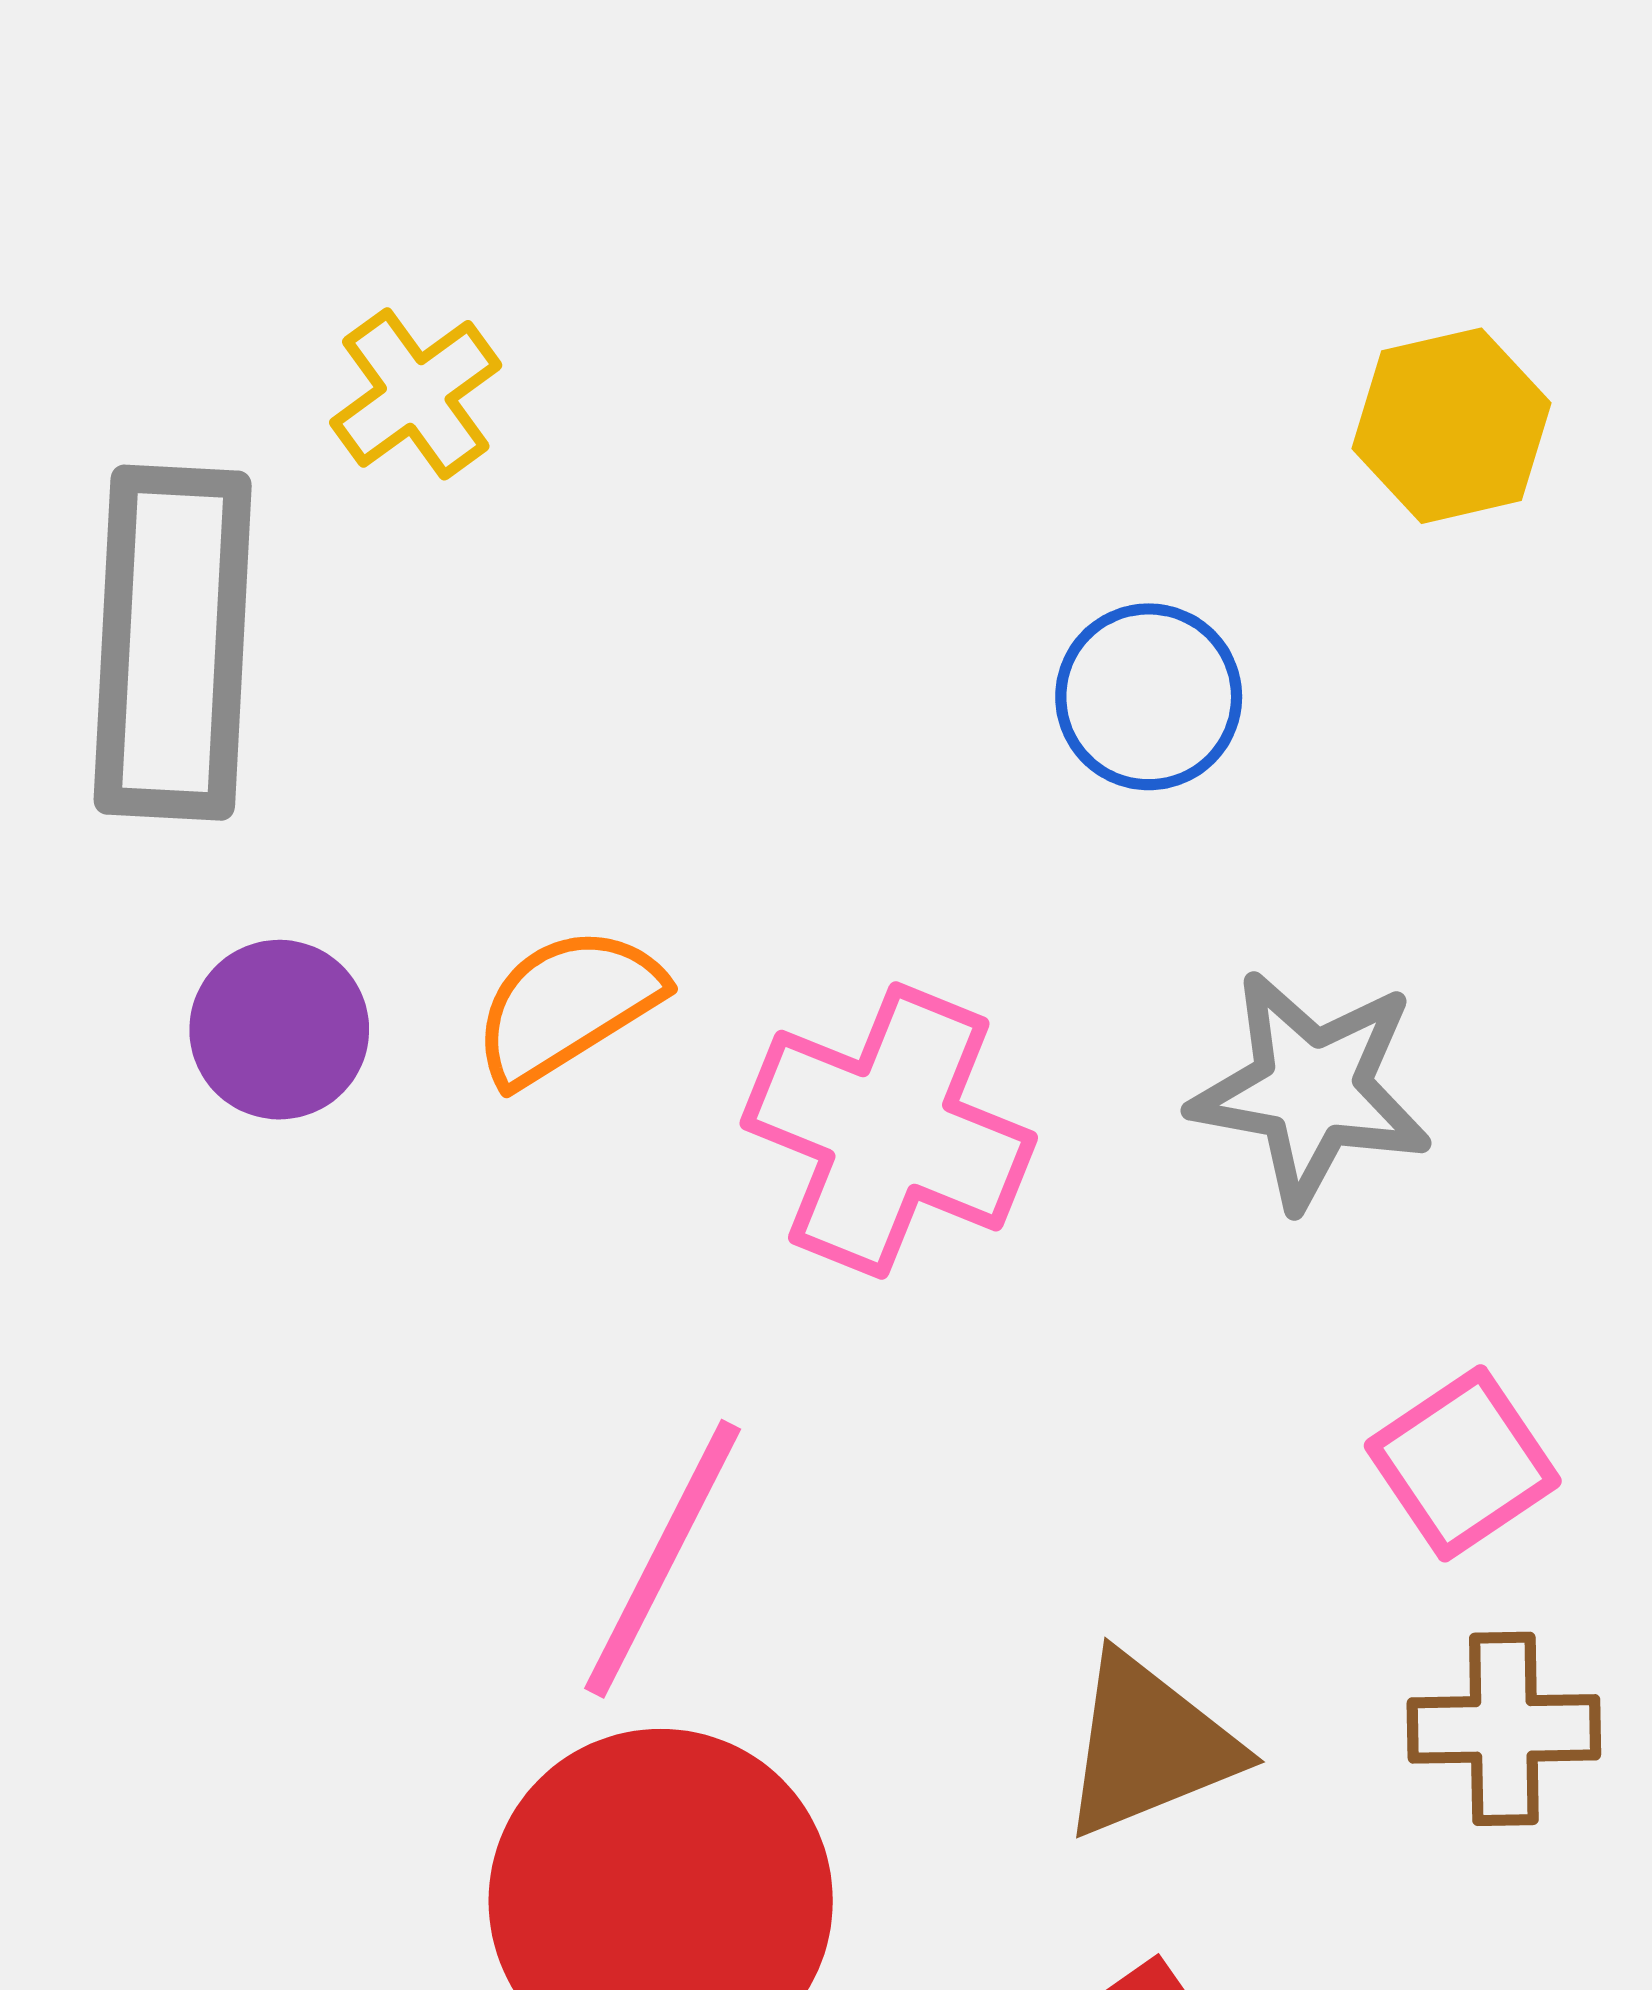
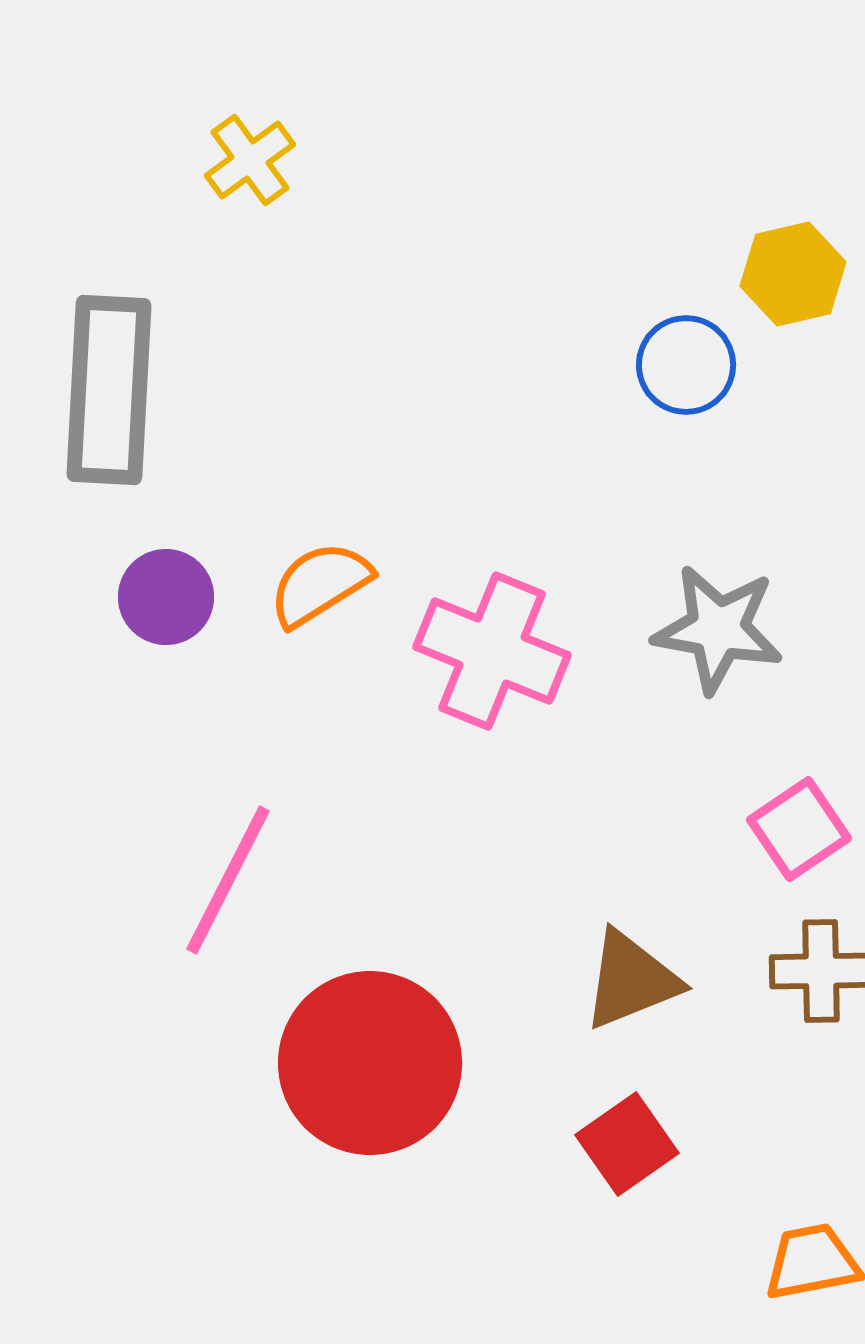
yellow cross: (416, 394) -> (250, 160), moved
blue circle: (1149, 697) -> (686, 365), moved
pink line: (663, 1559) -> (228, 880), moved

